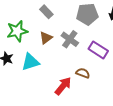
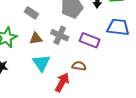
brown triangle: (46, 38) -> (36, 38), turned 40
cyan triangle: (30, 62) -> (41, 63), moved, turned -36

